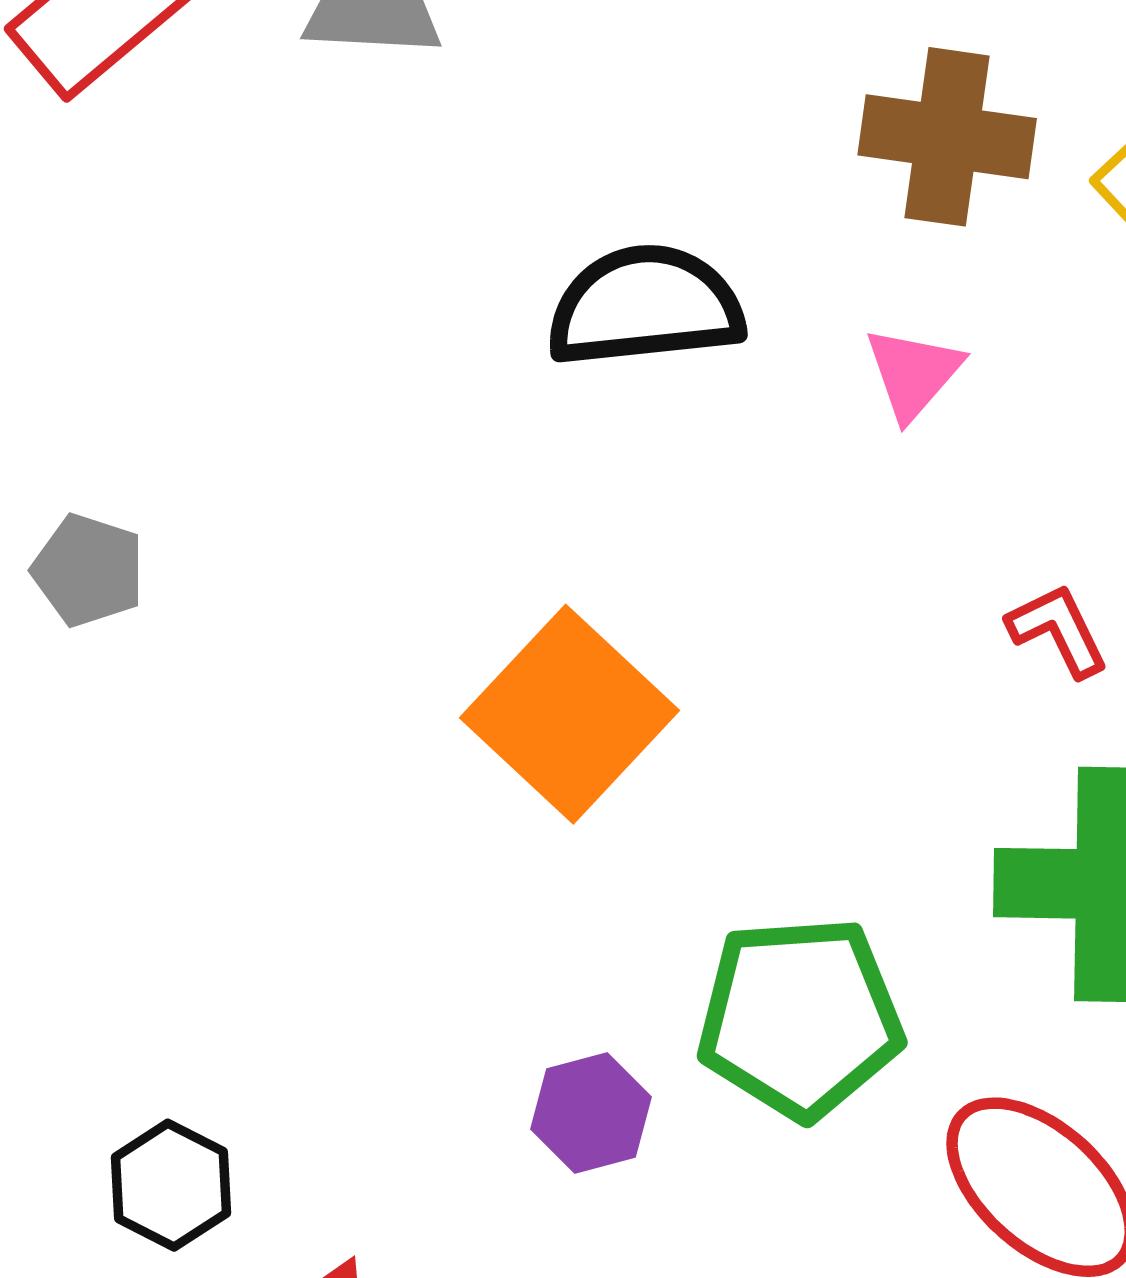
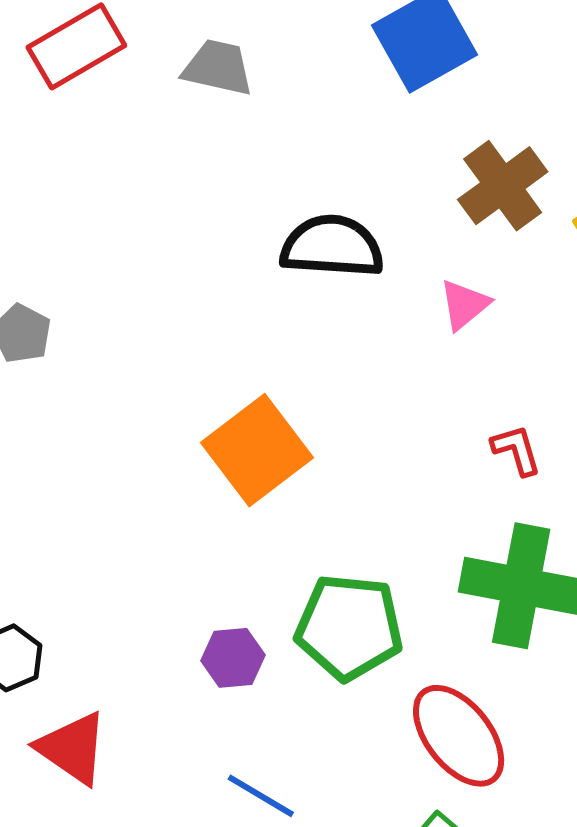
brown cross: (947, 137) -> (503, 186), turned 36

